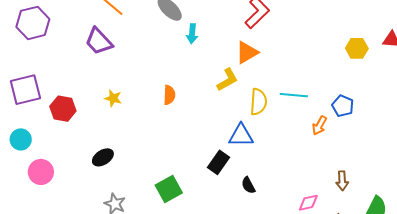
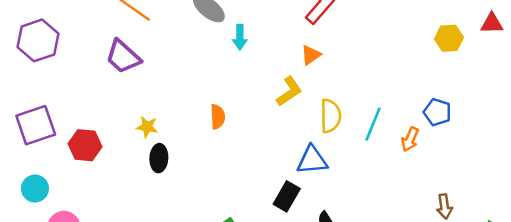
orange triangle: (247, 52) -> (311, 55), size x0.7
cyan line: (294, 95) -> (373, 124), moved, turned -68
black ellipse: (103, 157) -> (159, 158), moved, turned -50

